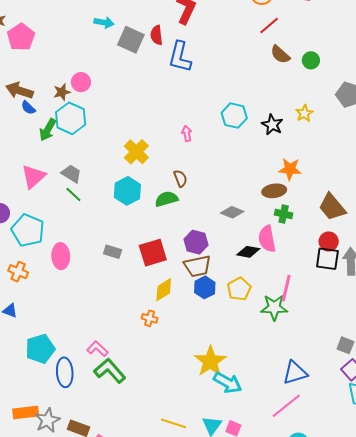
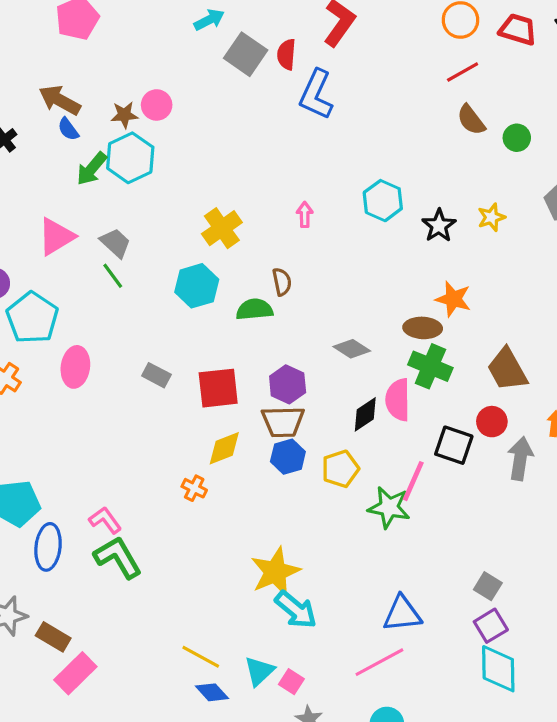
cyan arrow: (104, 22) -> (209, 20), turned -48
green cross: (284, 214) -> (430, 366), size x1.5
black diamond: (248, 252) -> (365, 414), turned -55
black square: (327, 259) -> (454, 445), moved

